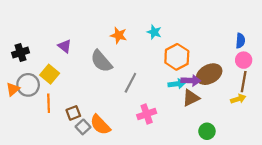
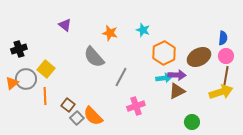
purple triangle: (65, 46) -> (65, 25), moved
brown ellipse: (209, 74) -> (199, 57), moved
yellow arrow: (238, 99) -> (221, 92), size x1.6
brown square: (73, 113) -> (68, 105), turned -32

